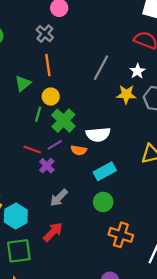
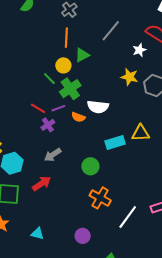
gray line: (101, 68) -> (111, 31), moved
white star: (137, 71) -> (139, 50), moved
green triangle: (23, 83) -> (82, 55), moved
green line: (38, 114) -> (49, 79), turned -72
cyan rectangle: (105, 171) -> (115, 143), moved

